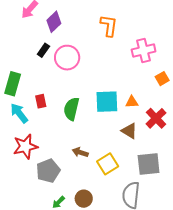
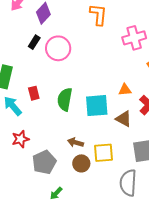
cyan square: (107, 102) -> (97, 106), moved
red star: (25, 146) -> (20, 139), size x0.7
yellow square: (108, 164) -> (103, 153), turned 30
brown circle: (84, 199) -> (81, 163), moved

